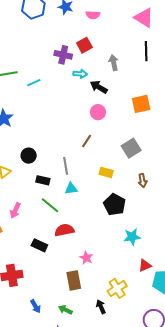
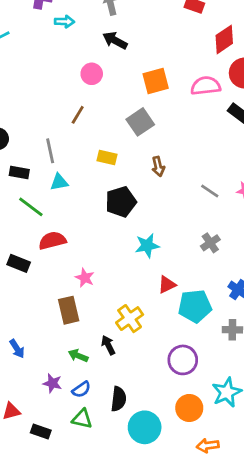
black arrow: (99, 87) -> (115, 40), moved
orange square: (141, 104) -> (156, 81), moved
black pentagon: (115, 205) -> (121, 202), turned 30
green arrow: (65, 310) -> (78, 356), moved

